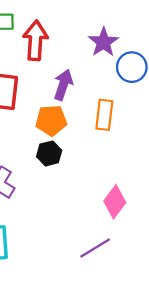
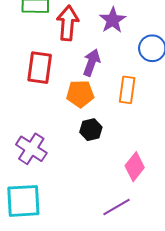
purple star: (104, 42) -> (113, 20), moved
black hexagon: (49, 153) -> (91, 130), moved

